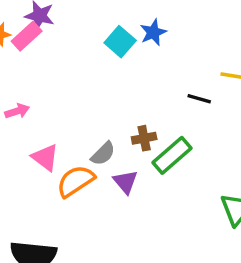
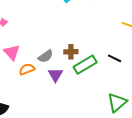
black line: (199, 99) -> (115, 58), moved
orange semicircle: (76, 181) -> (27, 69), size x0.7

